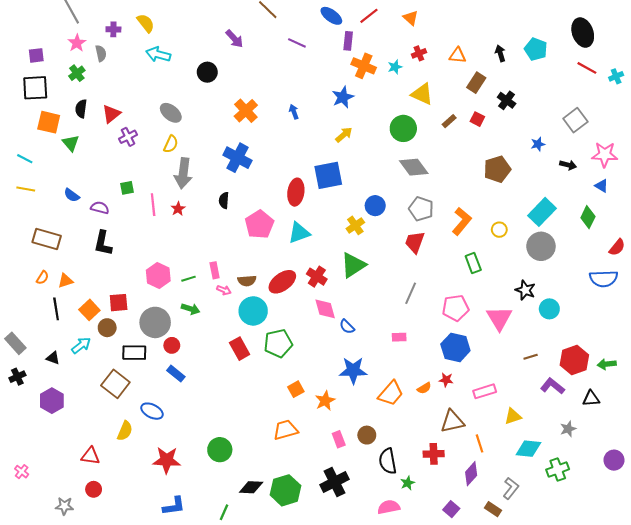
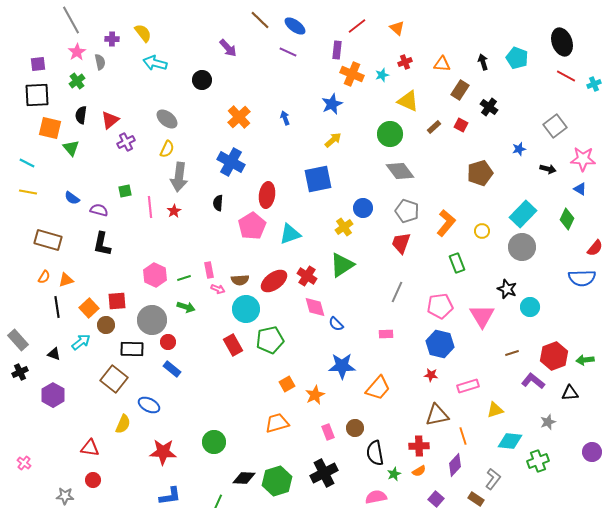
blue ellipse: (331, 16) -> (295, 26), moved
red ellipse: (296, 192) -> (267, 195), moved
orange semicircle: (424, 388) -> (419, 471), moved

